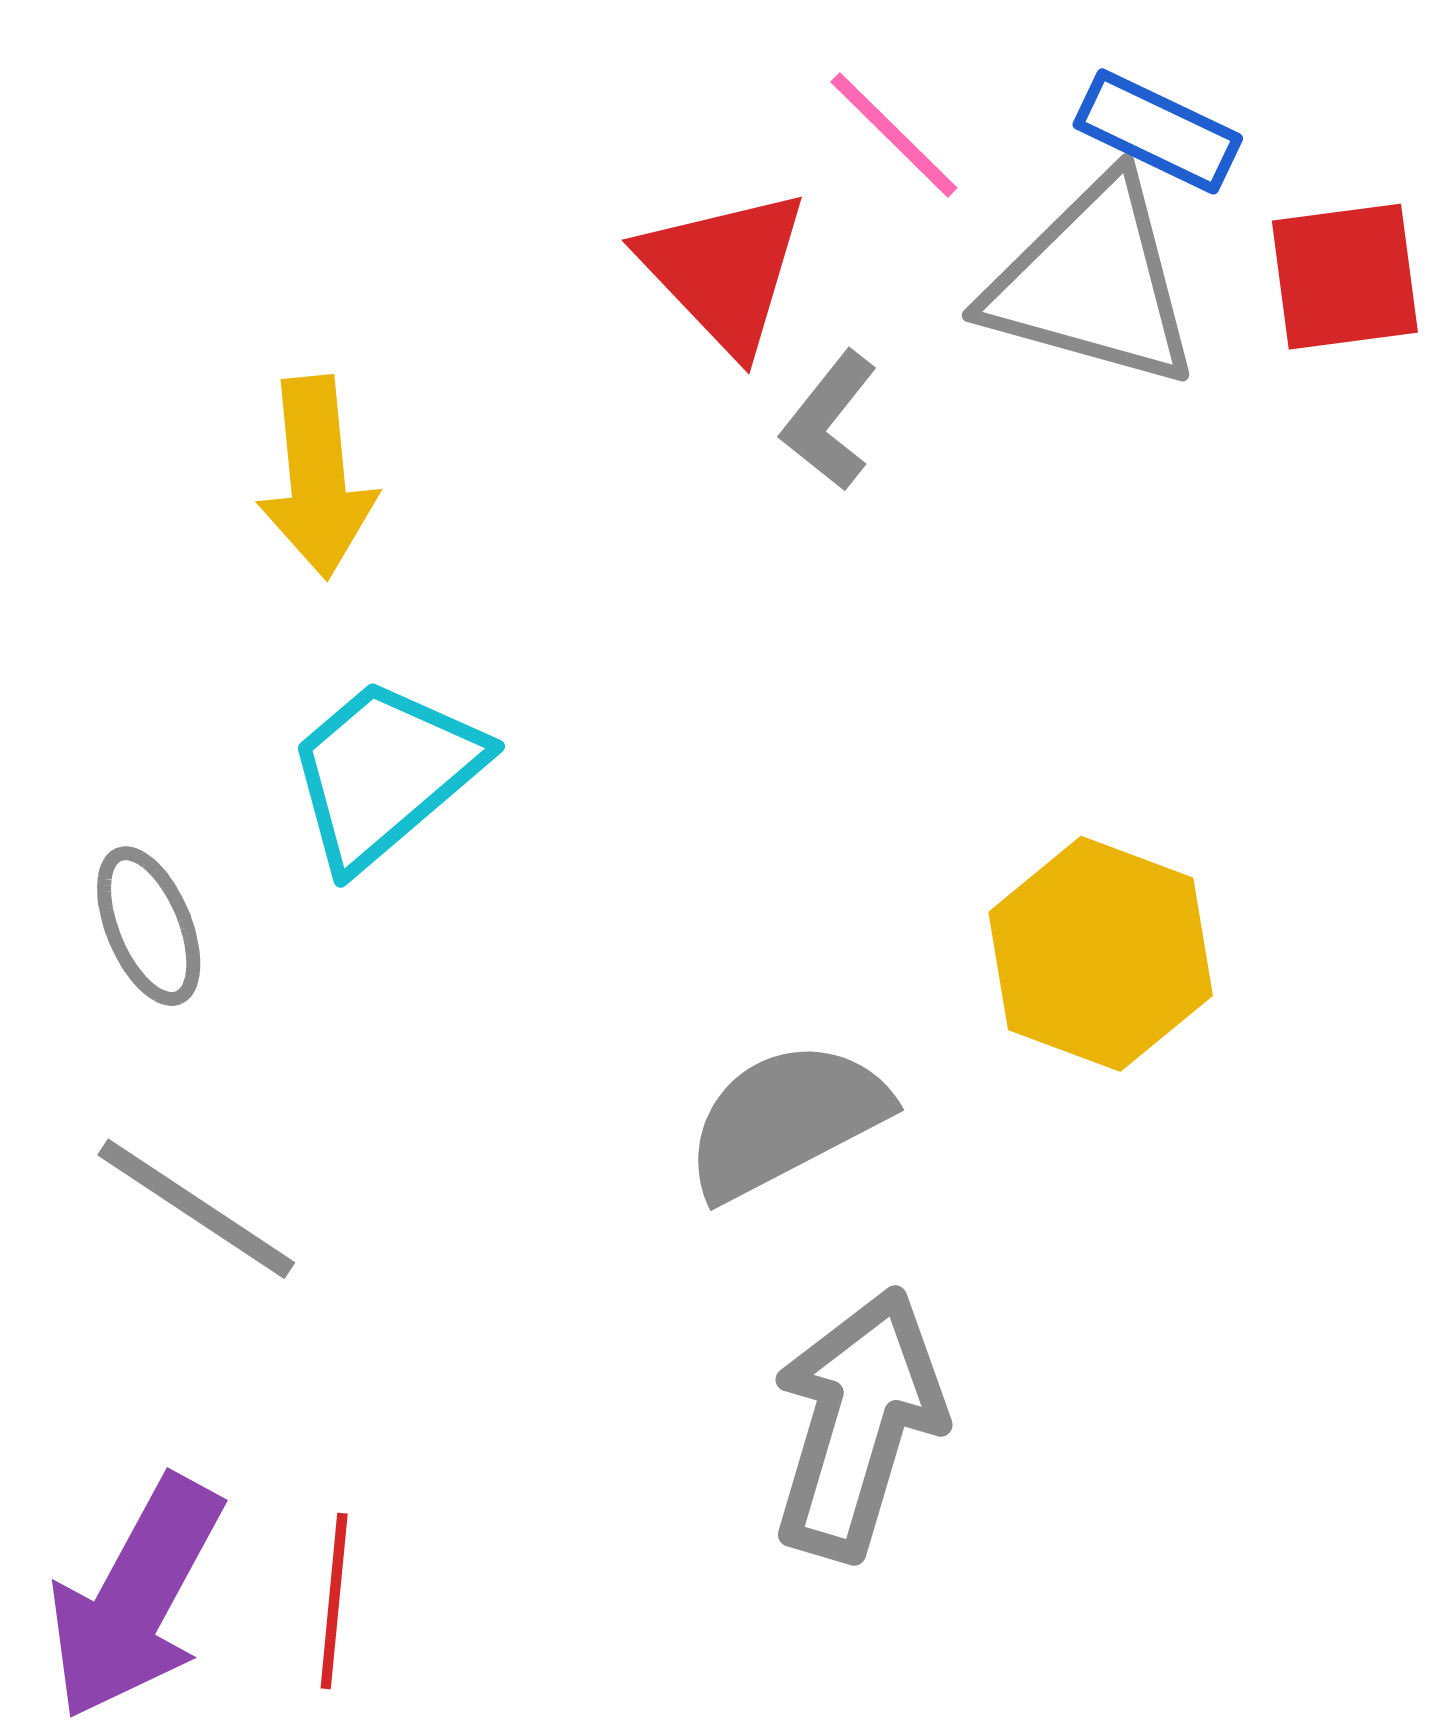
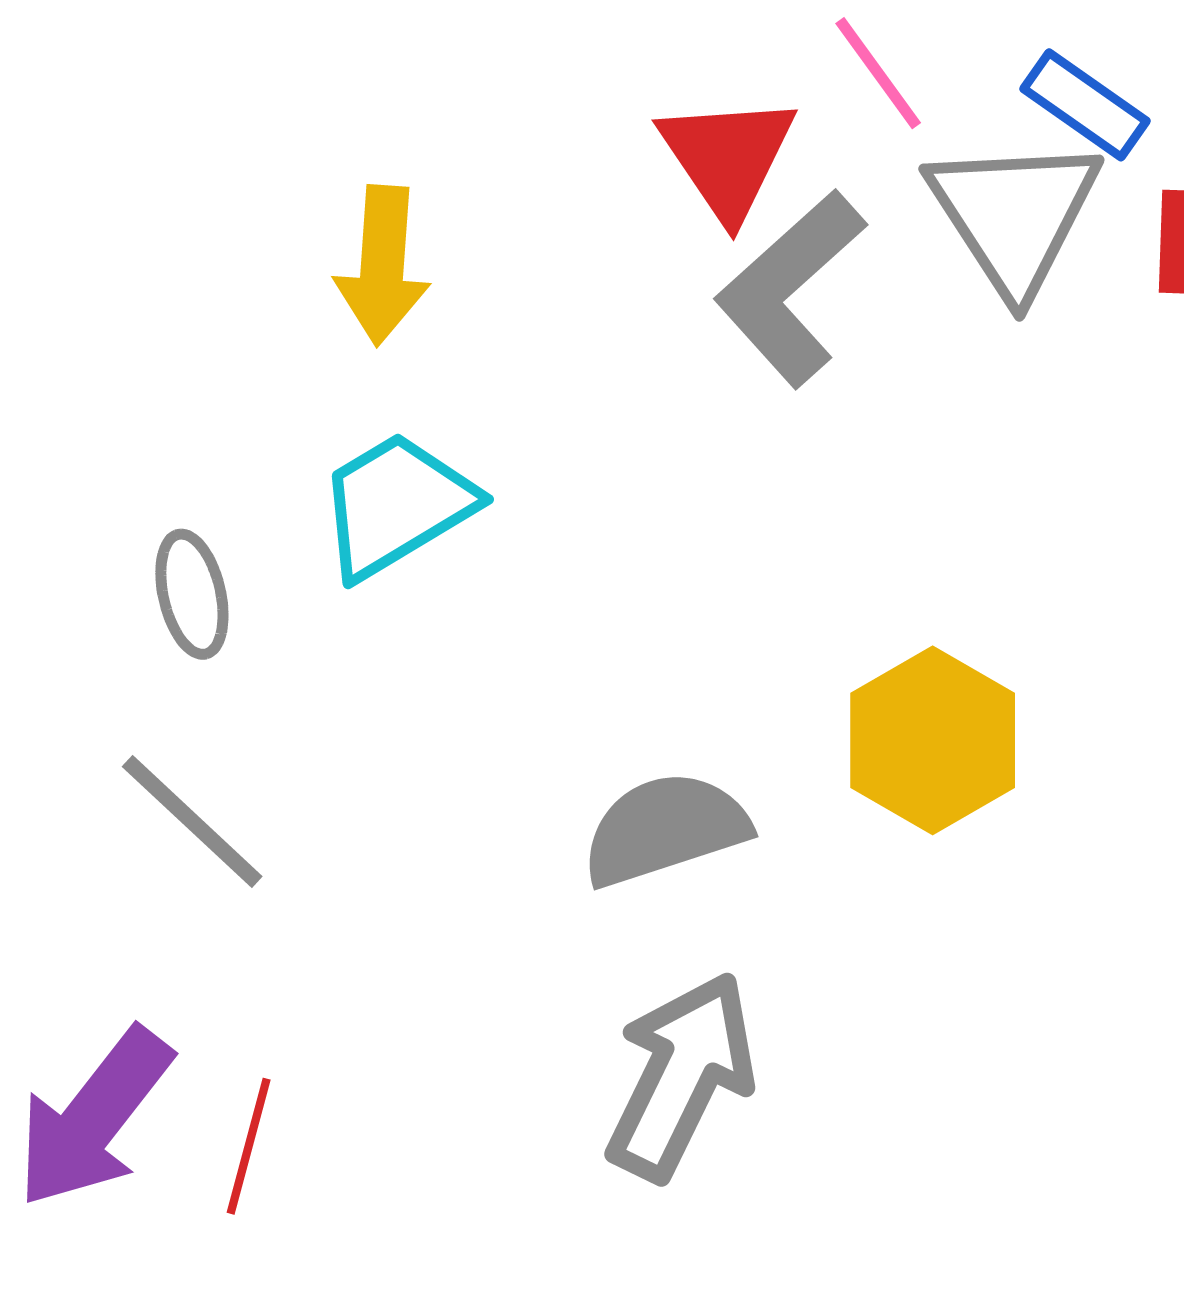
gray triangle: (1093, 283) -> (1014, 215), turned 32
gray L-shape: (829, 421) -> (790, 288), size x1.8

